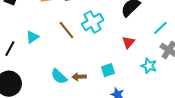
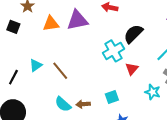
cyan cross: (93, 22) -> (113, 51), moved
brown line: (66, 30) -> (60, 71), moved

